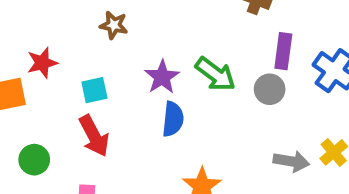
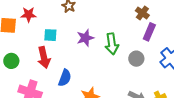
purple rectangle: (283, 51) -> (149, 32), moved
green arrow: (215, 74) -> (112, 44), turned 30
blue semicircle: (173, 119) -> (65, 78), moved

